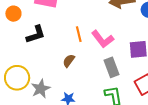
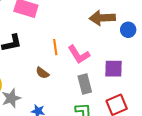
brown semicircle: (69, 61) -> (42, 73), turned -96

